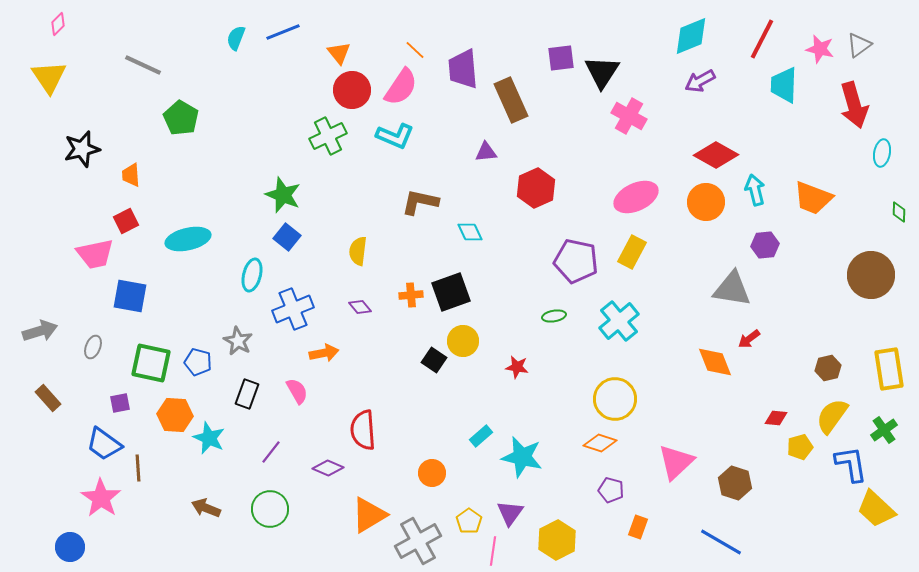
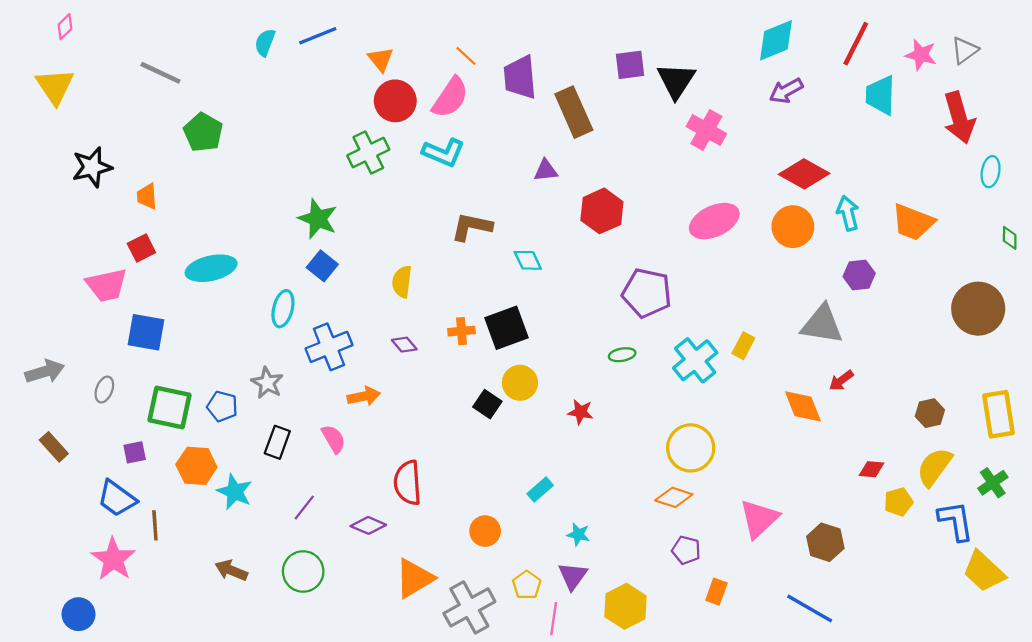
yellow rectangle: (632, 252) -> (743, 346), moved, size x0.7
cyan star: (522, 457) -> (578, 534), moved, size x0.5

